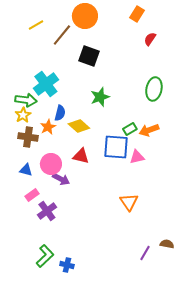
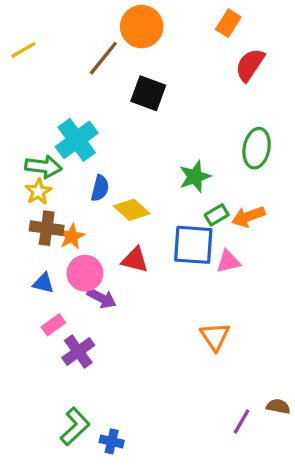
yellow line: (36, 25) -> (23, 50), moved
red semicircle: (150, 39) -> (250, 65), size x1.5
green star: (100, 97) -> (195, 177), moved
orange star: (48, 127) -> (72, 236), moved

